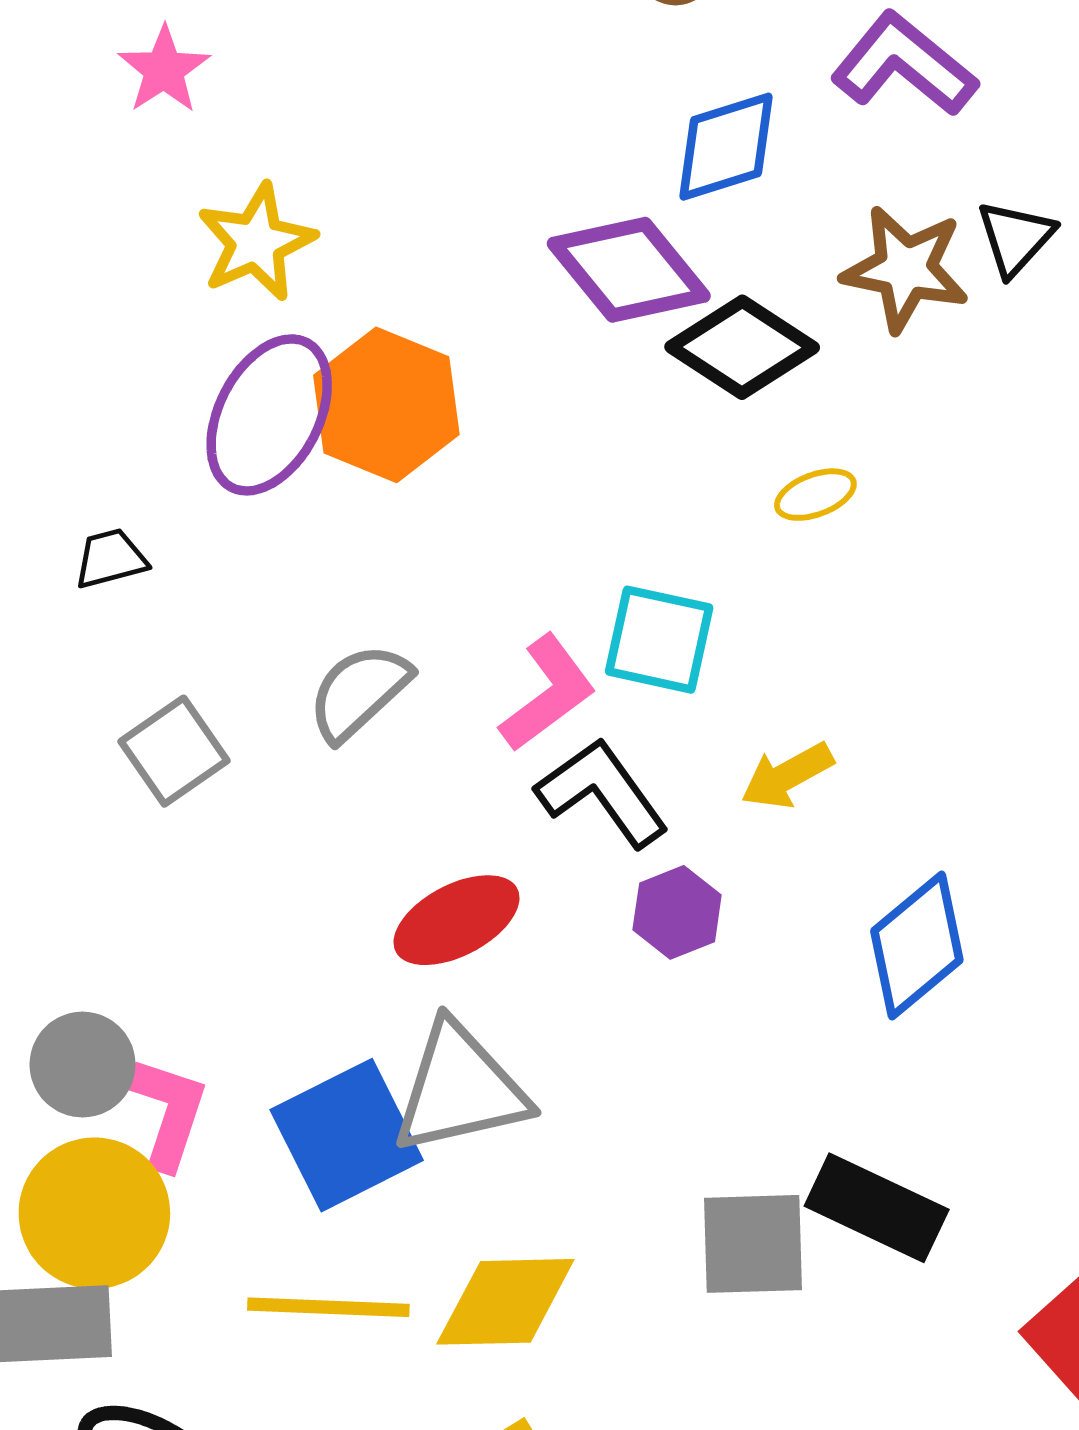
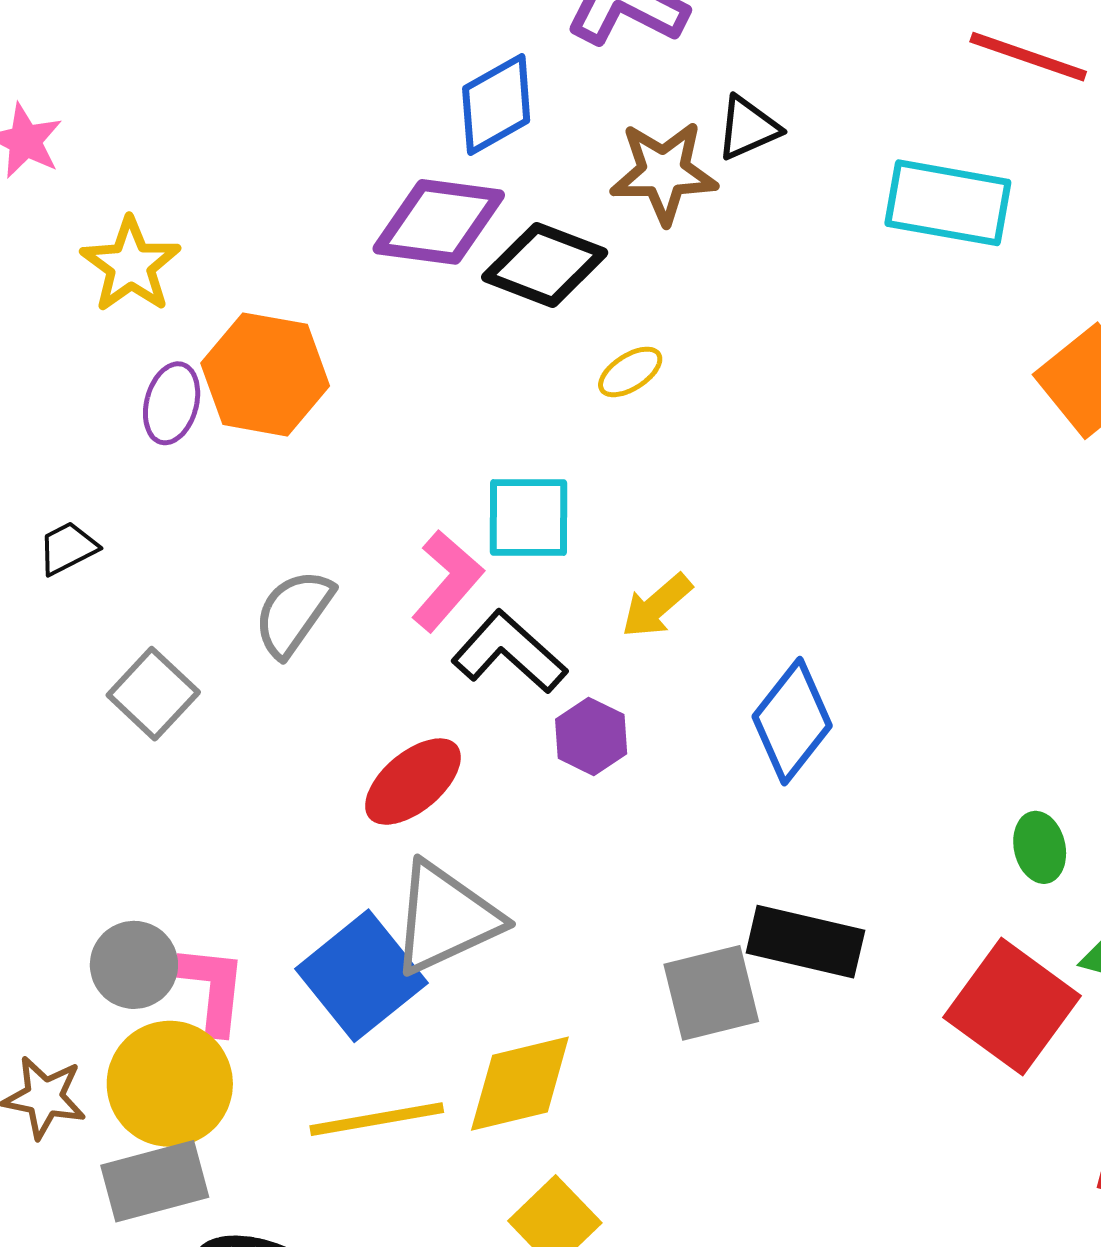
black triangle: (1015, 238) -> (748, 128), turned 36
purple diamond: (629, 270) -> (439, 222), turned -31
purple ellipse: (269, 415) -> (172, 403), size x0.6

